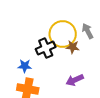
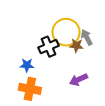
gray arrow: (88, 31) -> (87, 37), moved

